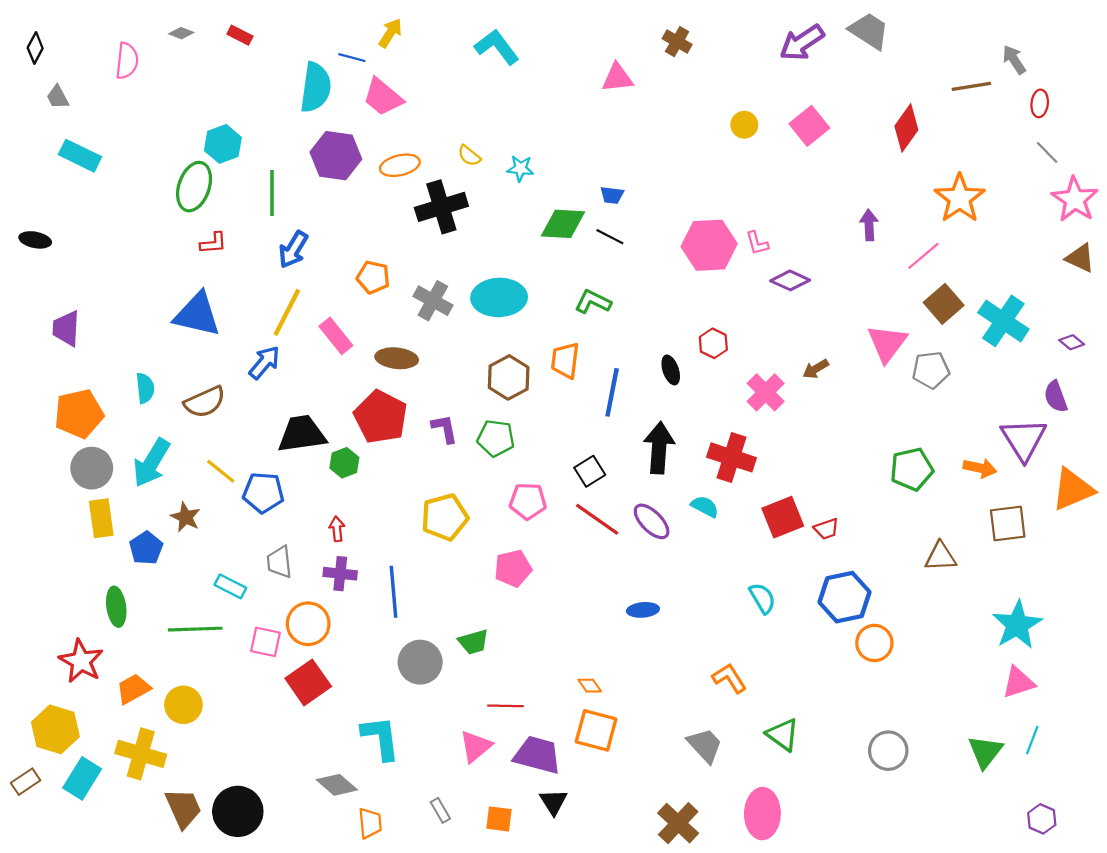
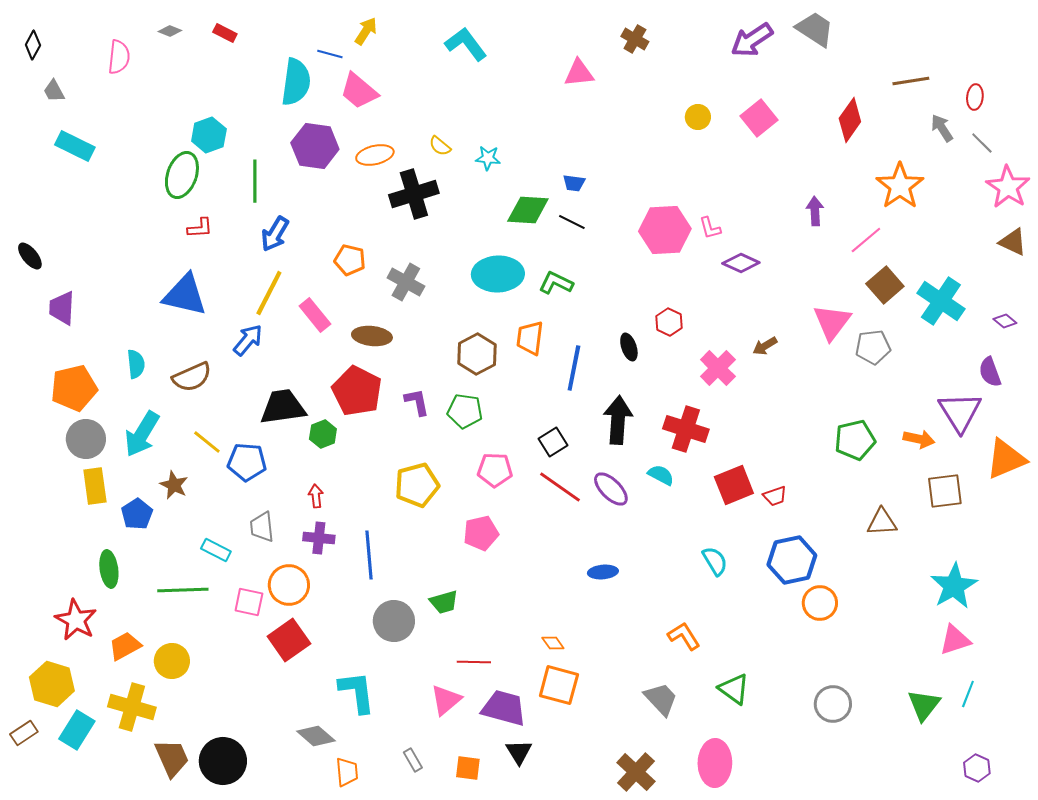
gray arrow: (1014, 60) -> (942, 128), moved
black ellipse: (35, 240) -> (30, 256), moved, turned 40
cyan ellipse: (499, 297) -> (498, 274), moved

